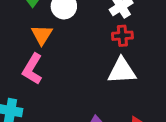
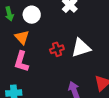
red cross: (122, 36) -> (57, 49), moved

